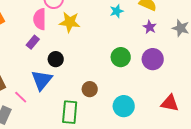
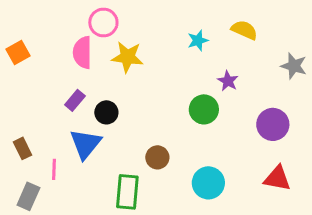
purple star: (150, 27) -> (228, 81), moved
purple rectangle: (33, 42) -> (75, 100), moved
purple circle: (153, 59) -> (273, 124), moved
pink line: (21, 97) -> (54, 169), turned 48

